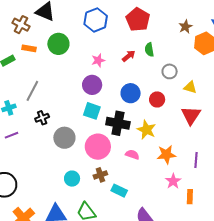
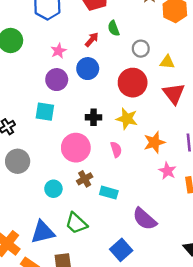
blue circle: (131, 93) -> (88, 69), moved
red circle: (157, 99) -> (133, 83), size x1.6
cyan square: (92, 111) -> (45, 112), moved
black cross: (118, 123) -> (94, 117), size x0.6
gray circle: (64, 138) -> (18, 161), moved
pink semicircle: (132, 155) -> (116, 149), turned 64

